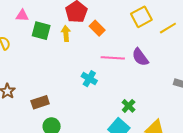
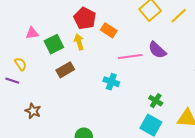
green square: (41, 31) -> (54, 44), turned -30
brown rectangle: (40, 102) -> (65, 70), moved

